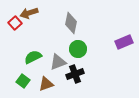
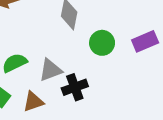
green circle: (78, 49) -> (102, 43), moved

